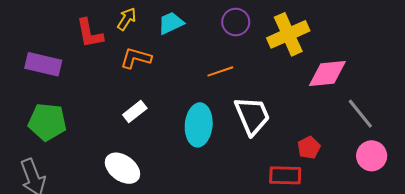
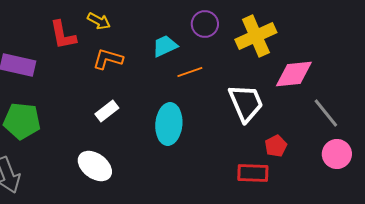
yellow arrow: (127, 19) -> (99, 21), turned 85
cyan trapezoid: (171, 23) -> (165, 46), moved
white trapezoid: (252, 116) -> (246, 103), moved

